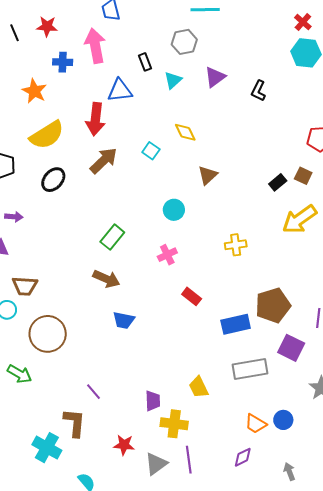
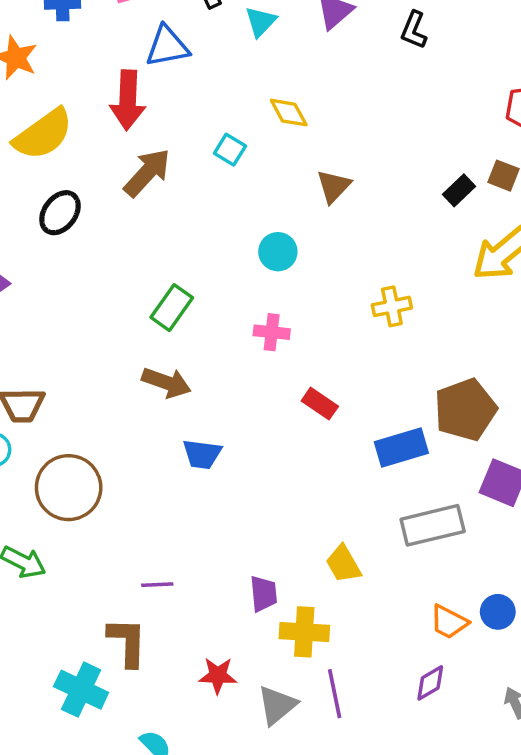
pink cross: (167, 255) -> (272, 332), turned 36
purple line: (94, 392) -> (157, 585), turned -48

